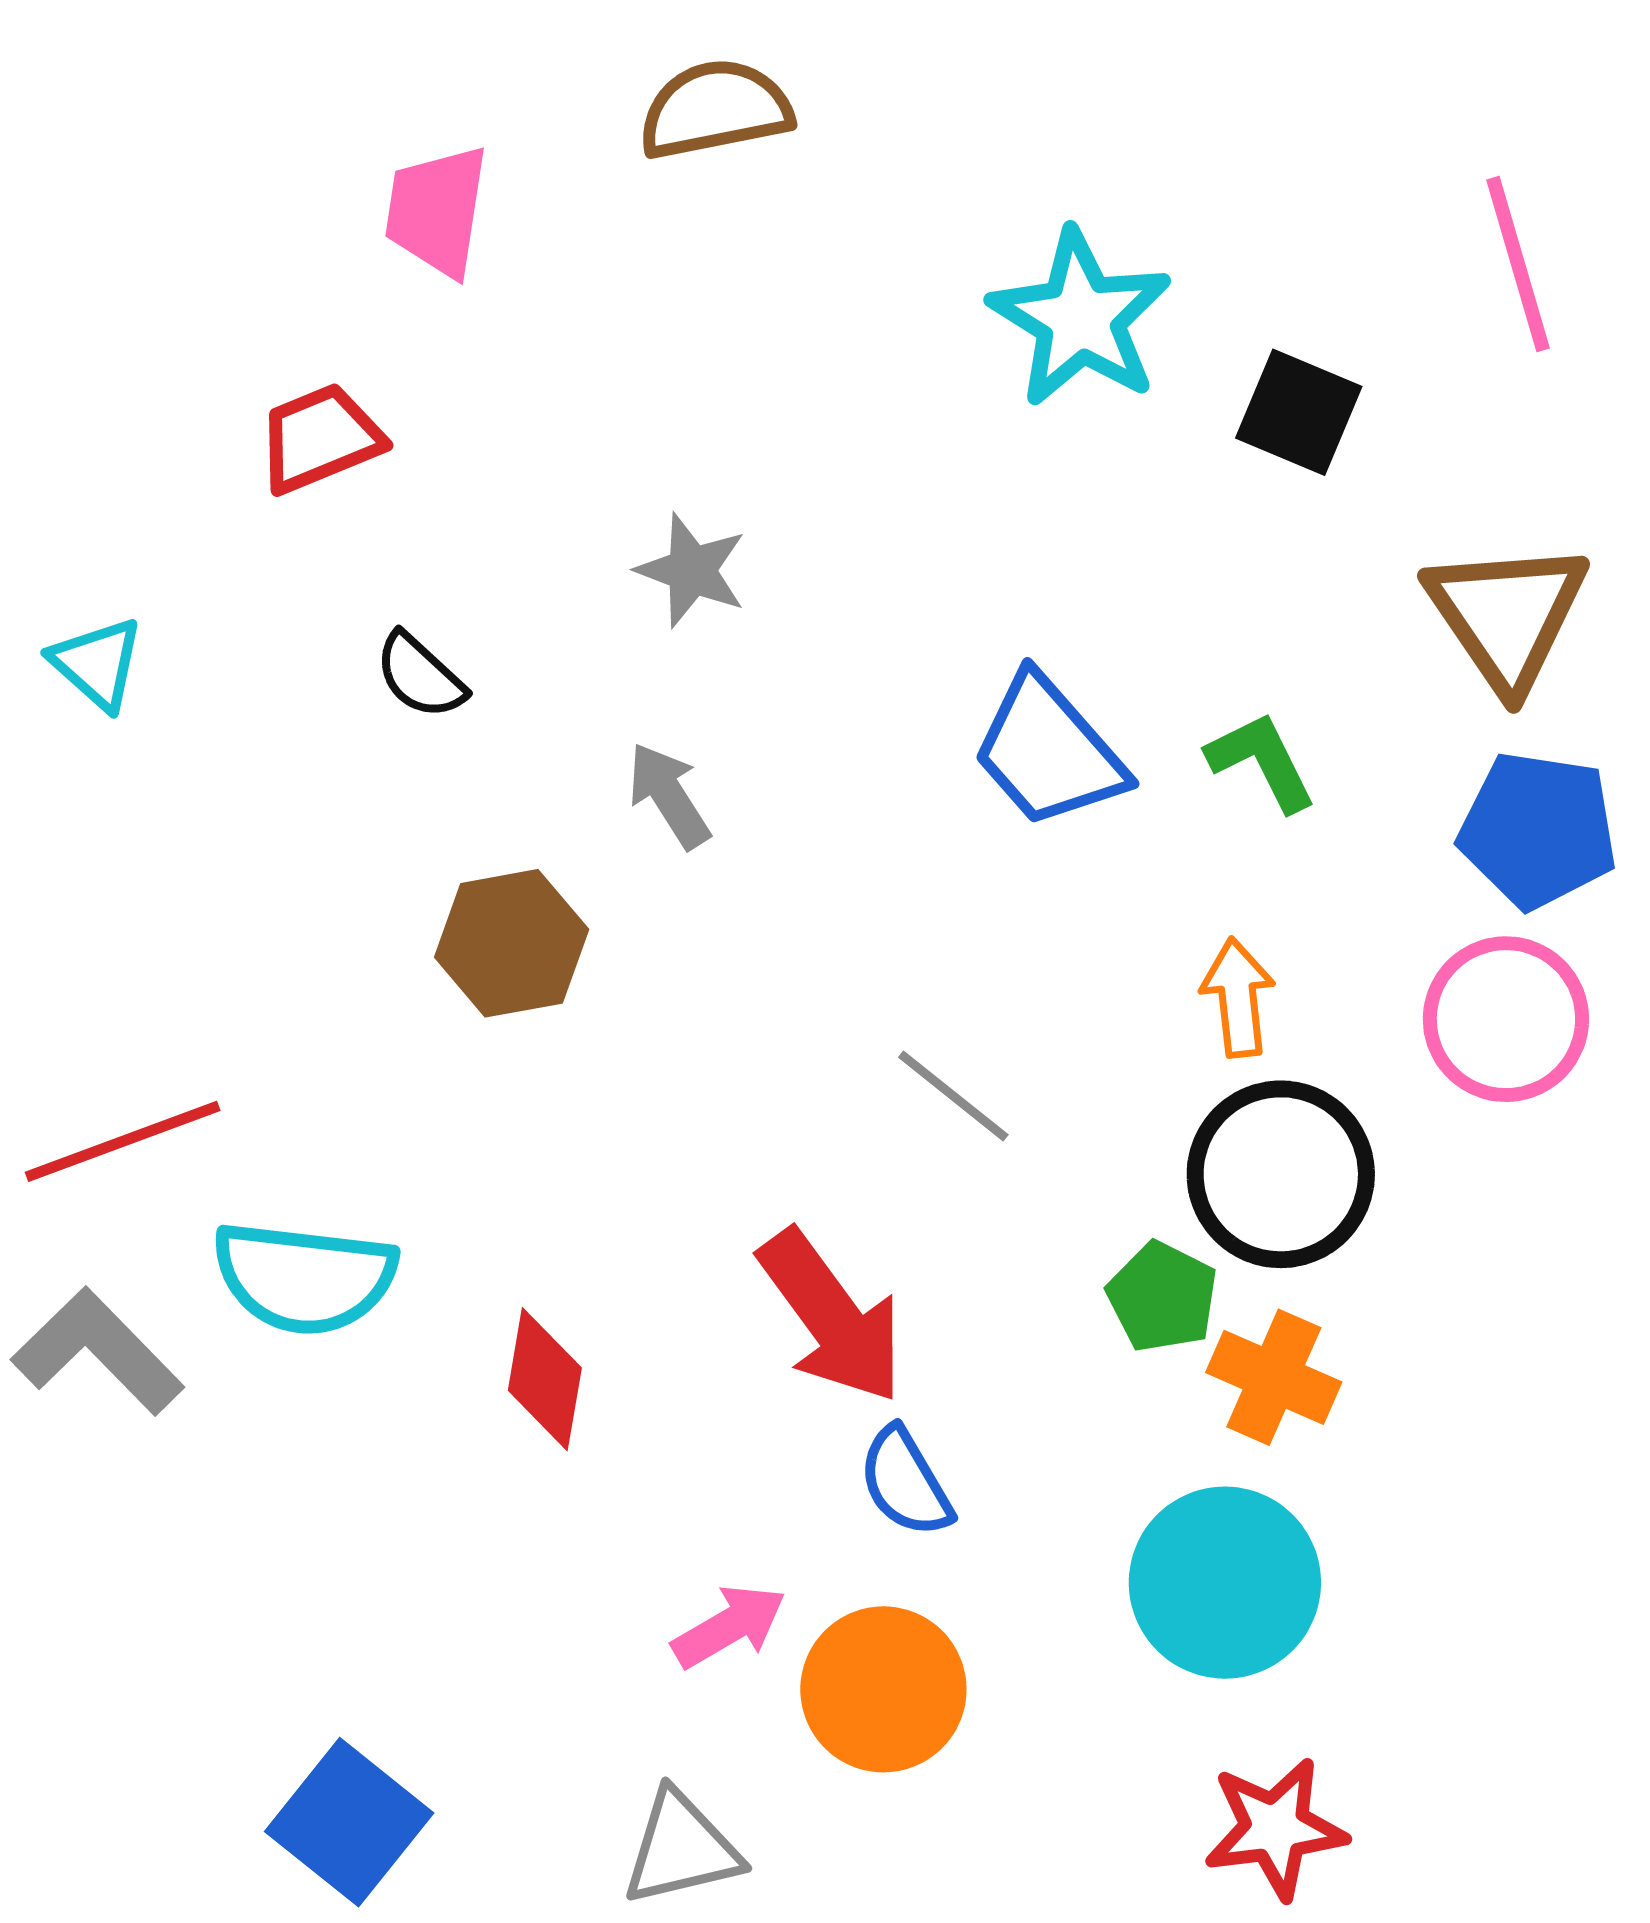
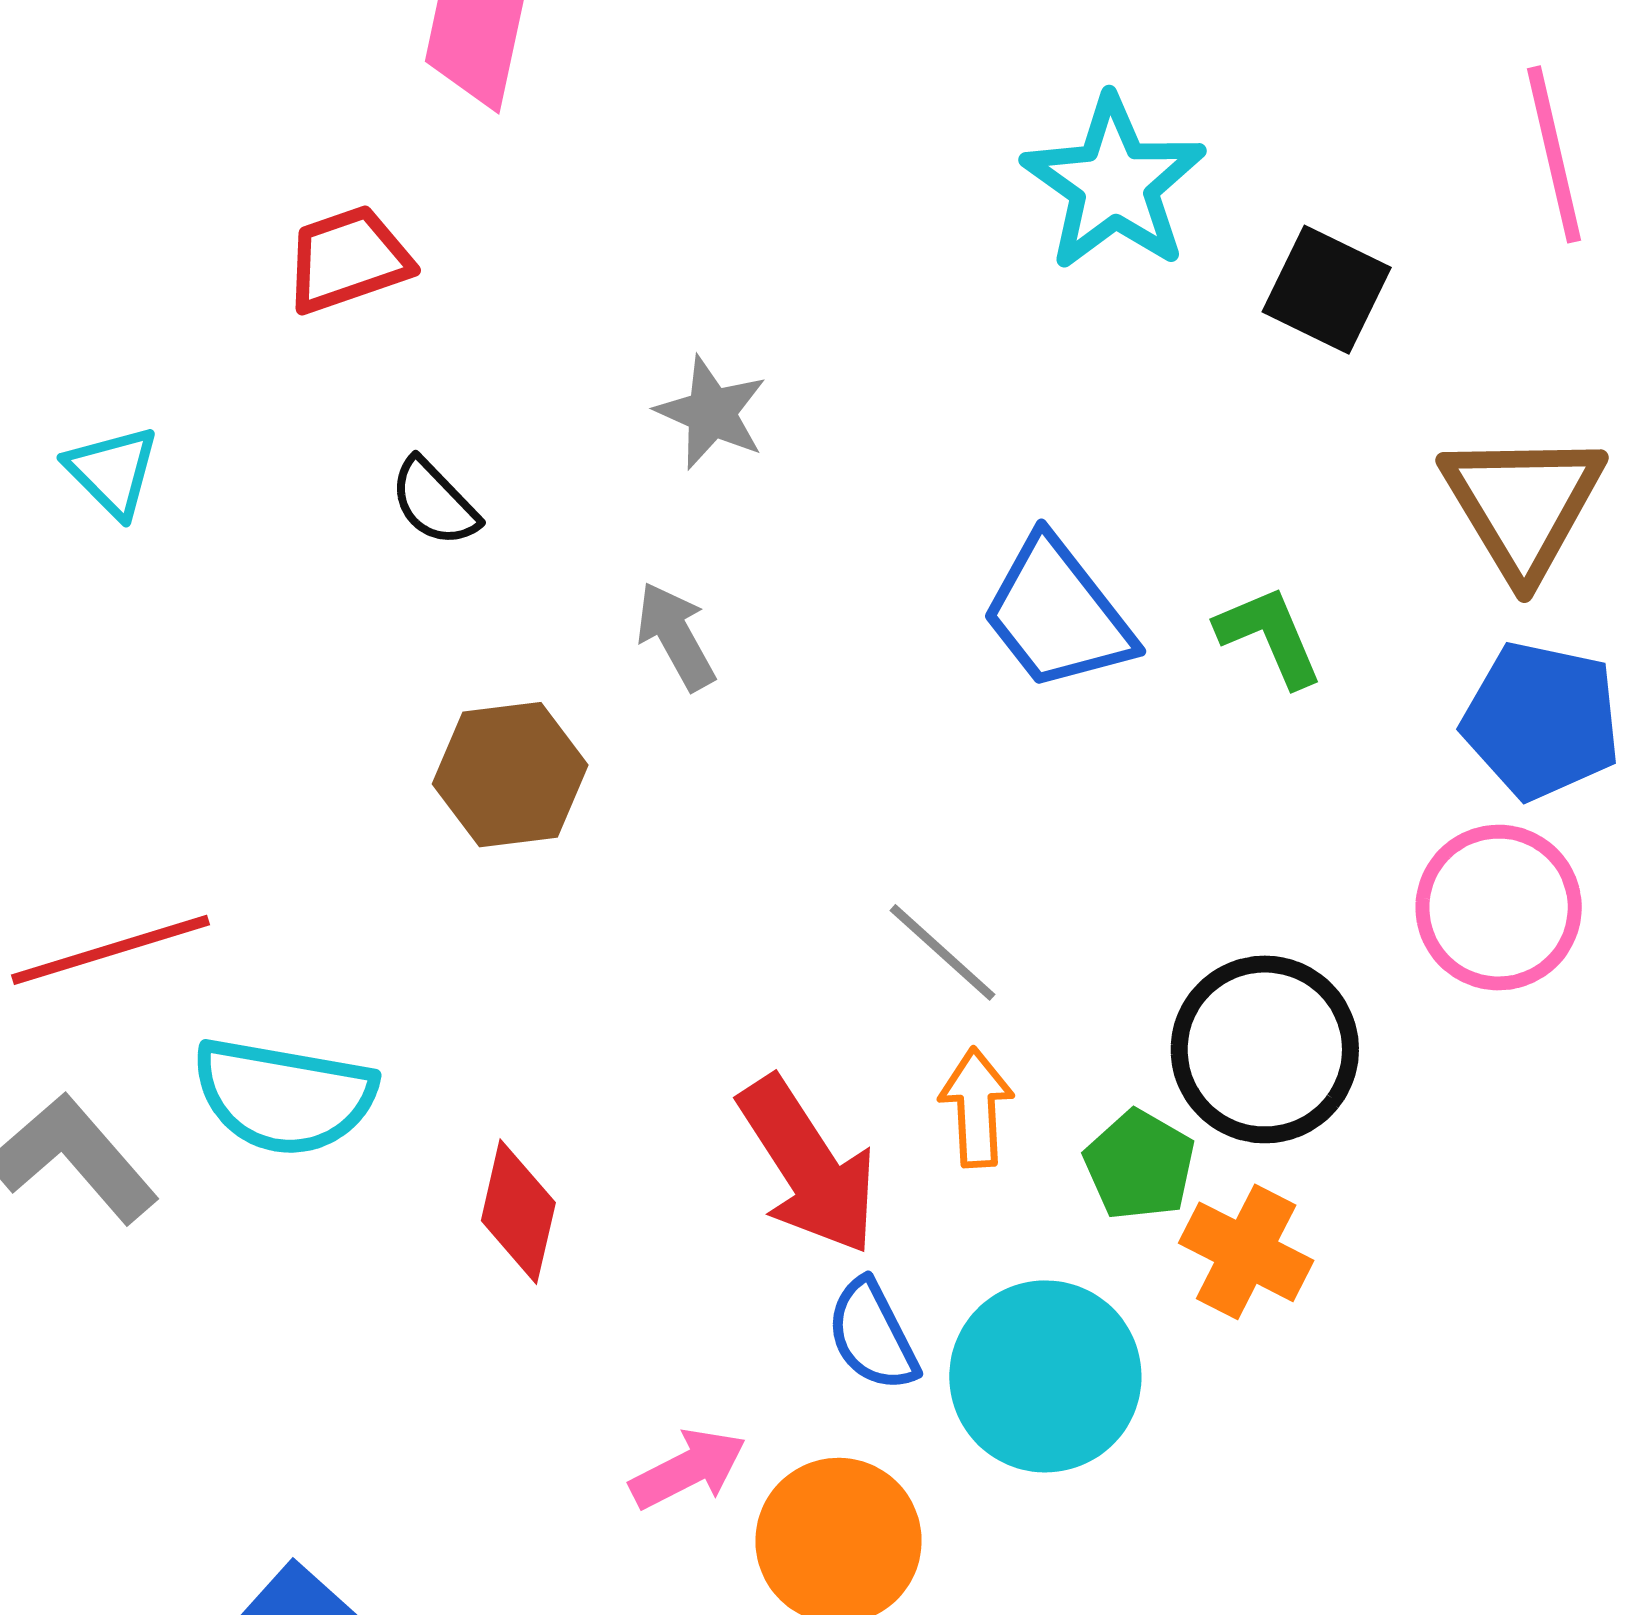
orange arrow: (1238, 998) -> (976, 1107), moved
cyan circle: (1225, 1583) -> (1045, 1376), moved

